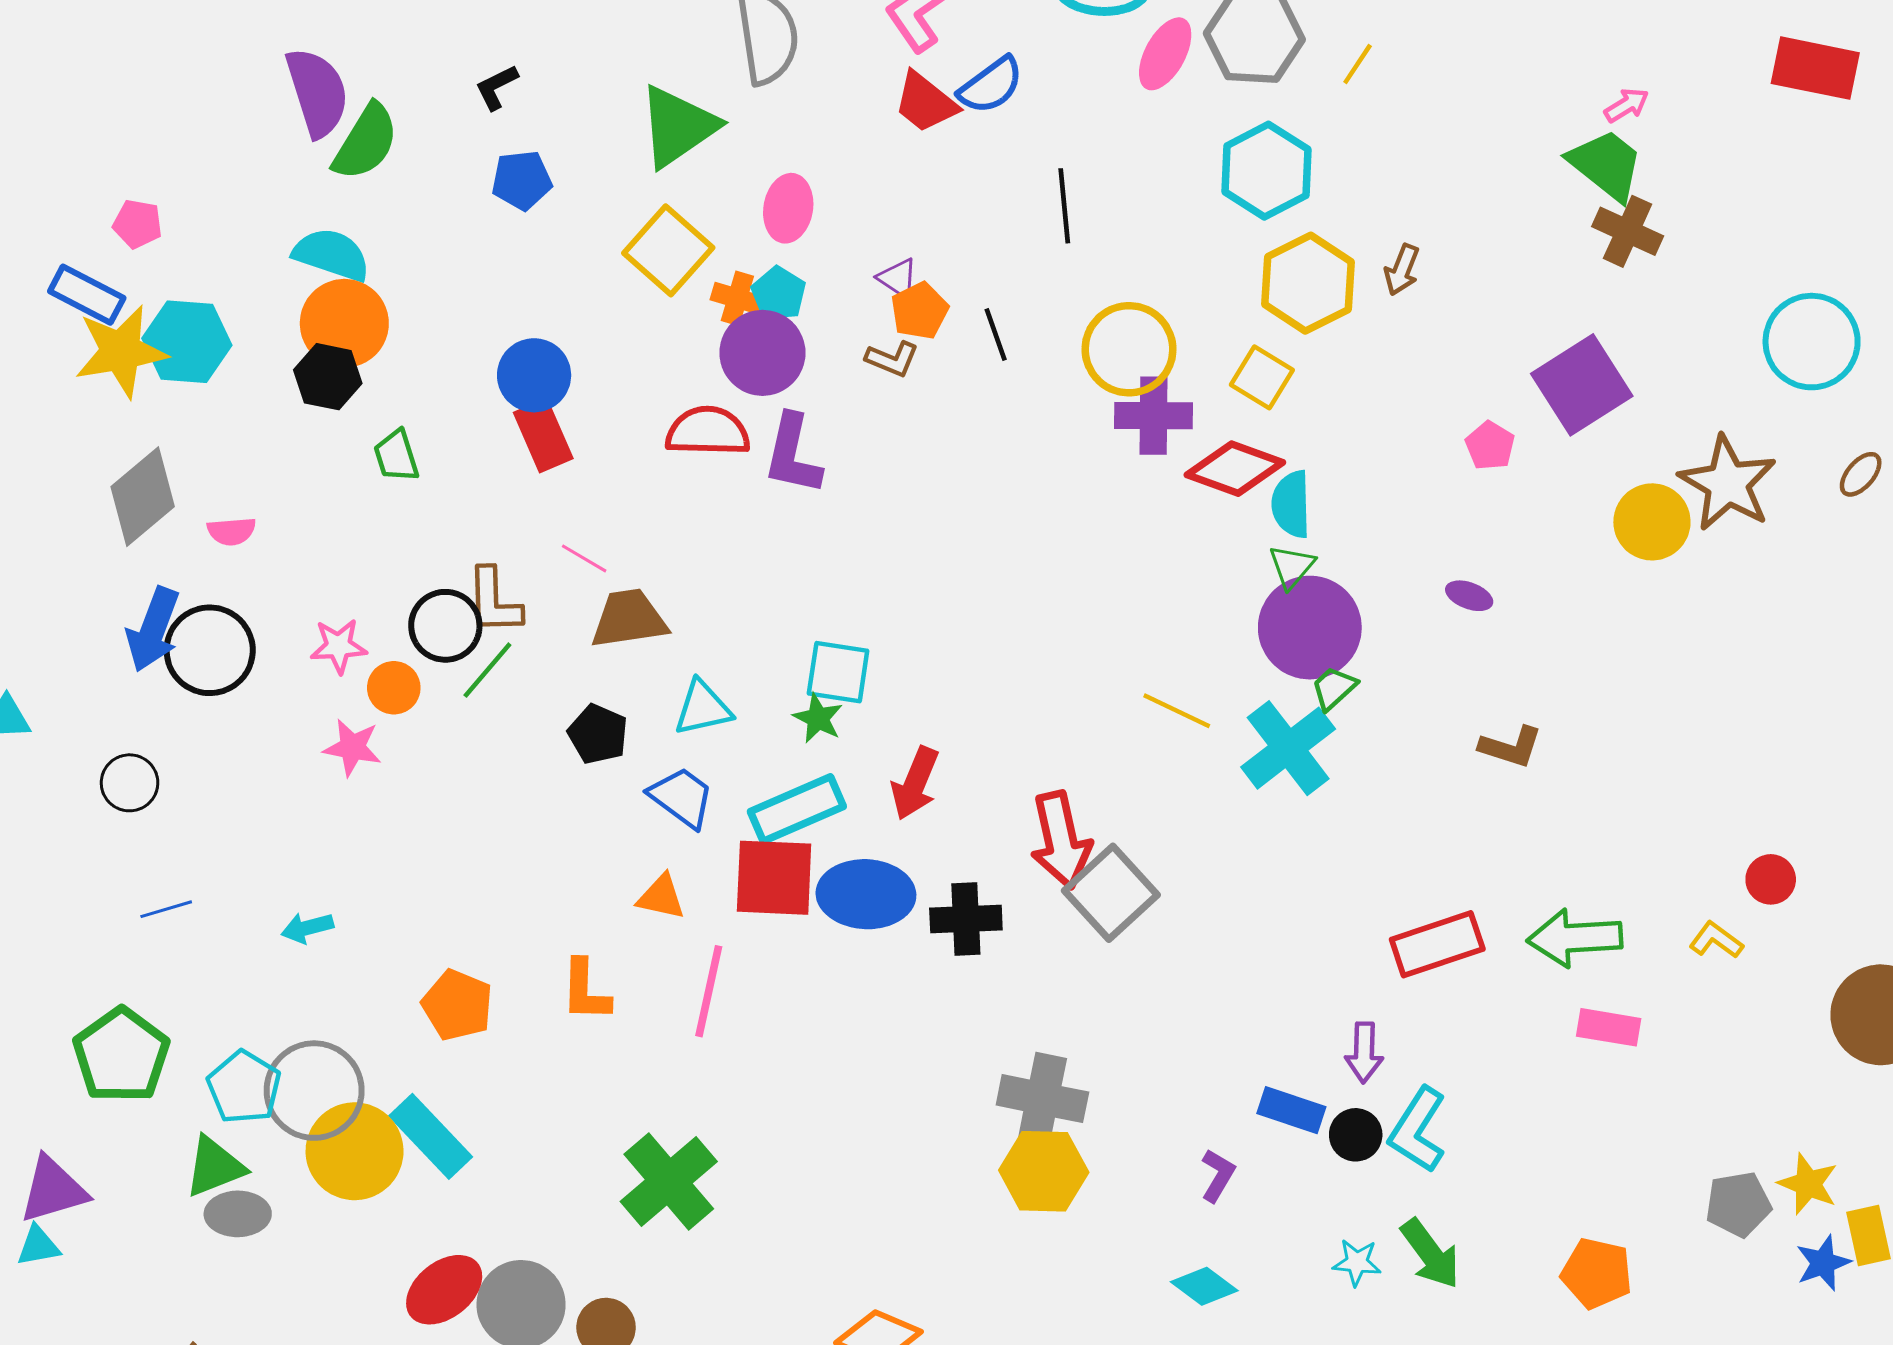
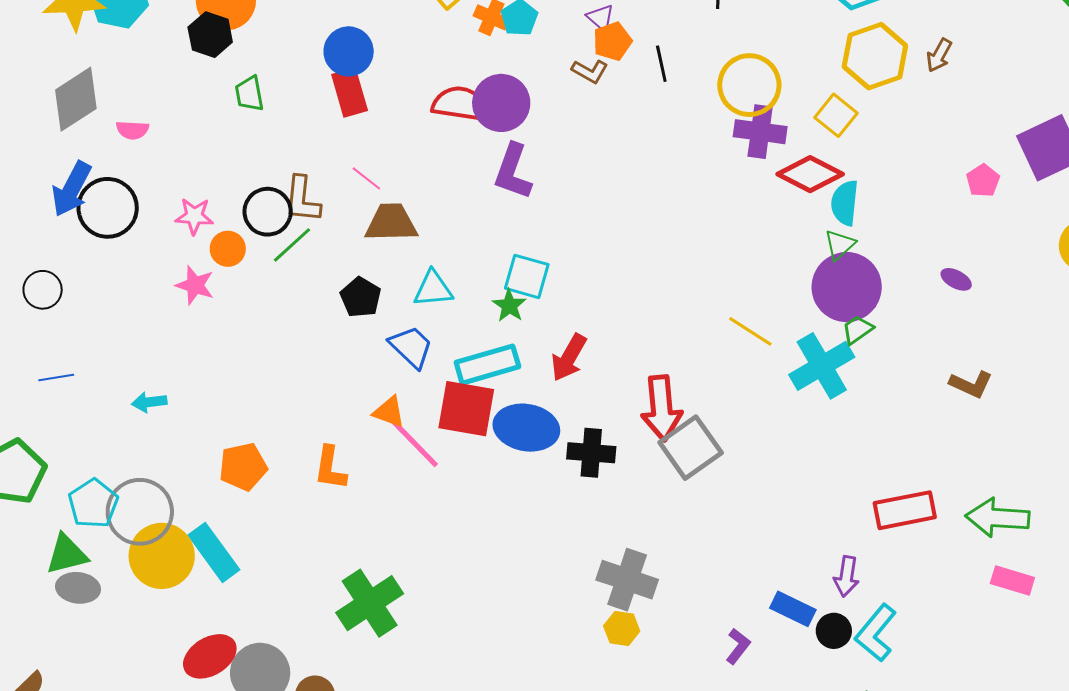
purple circle: (762, 353) -> (501, 103), moved
purple L-shape: (793, 454) -> (513, 172), moved
pink line: (709, 991) -> (414, 443), moved, turned -64
orange pentagon: (457, 1005) -> (243, 467), turned 30
yellow hexagon: (1044, 1171) -> (622, 628), size x0.6

